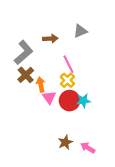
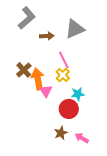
gray triangle: (80, 31) -> (75, 29), size x1.5
gray L-shape: (24, 52) -> (27, 18), moved
orange arrow: (41, 85) -> (38, 79), size x1.5
red circle: (70, 101) -> (69, 109), moved

